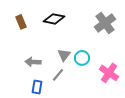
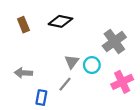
gray cross: (105, 23) -> (114, 41), moved
gray arrow: (33, 62) -> (23, 73), moved
pink cross: (109, 73) -> (122, 82), turned 30

